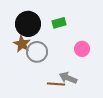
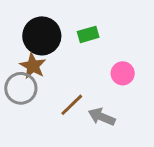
gray circle: (37, 52) -> (21, 88), moved
brown line: (56, 84) -> (72, 105), moved, turned -48

